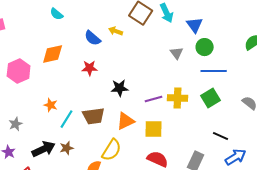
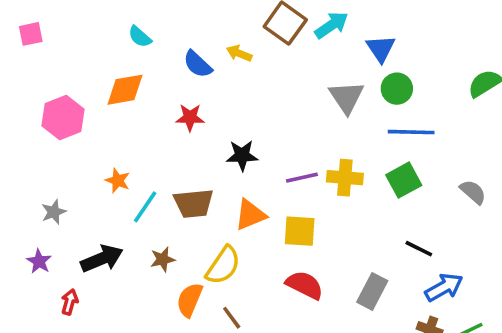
cyan arrow: (167, 13) -> (332, 25), turned -102
cyan semicircle: (57, 14) -> (140, 37), moved
gray triangle: (177, 53) -> (346, 97), size x1.5
brown star: (67, 148) -> (163, 259), moved

